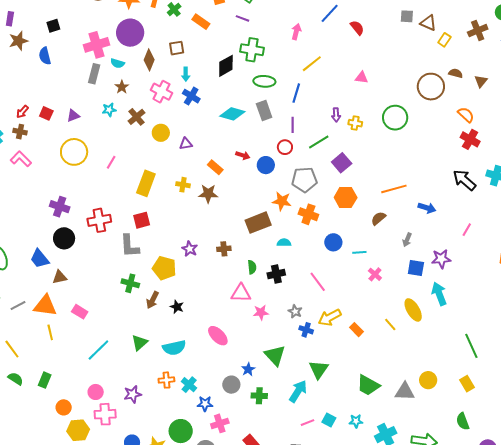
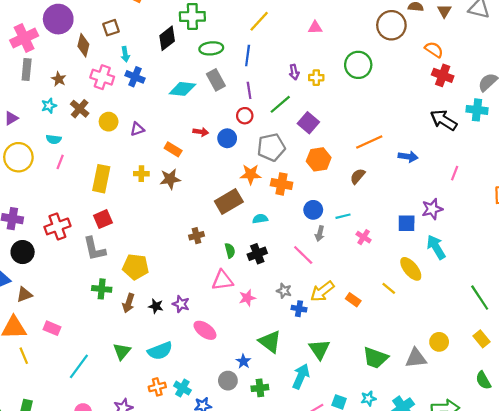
cyan semicircle: (118, 63) -> (54, 139), moved
gray arrow: (407, 240) -> (320, 234), moved
purple star: (190, 249) -> (181, 304), moved

